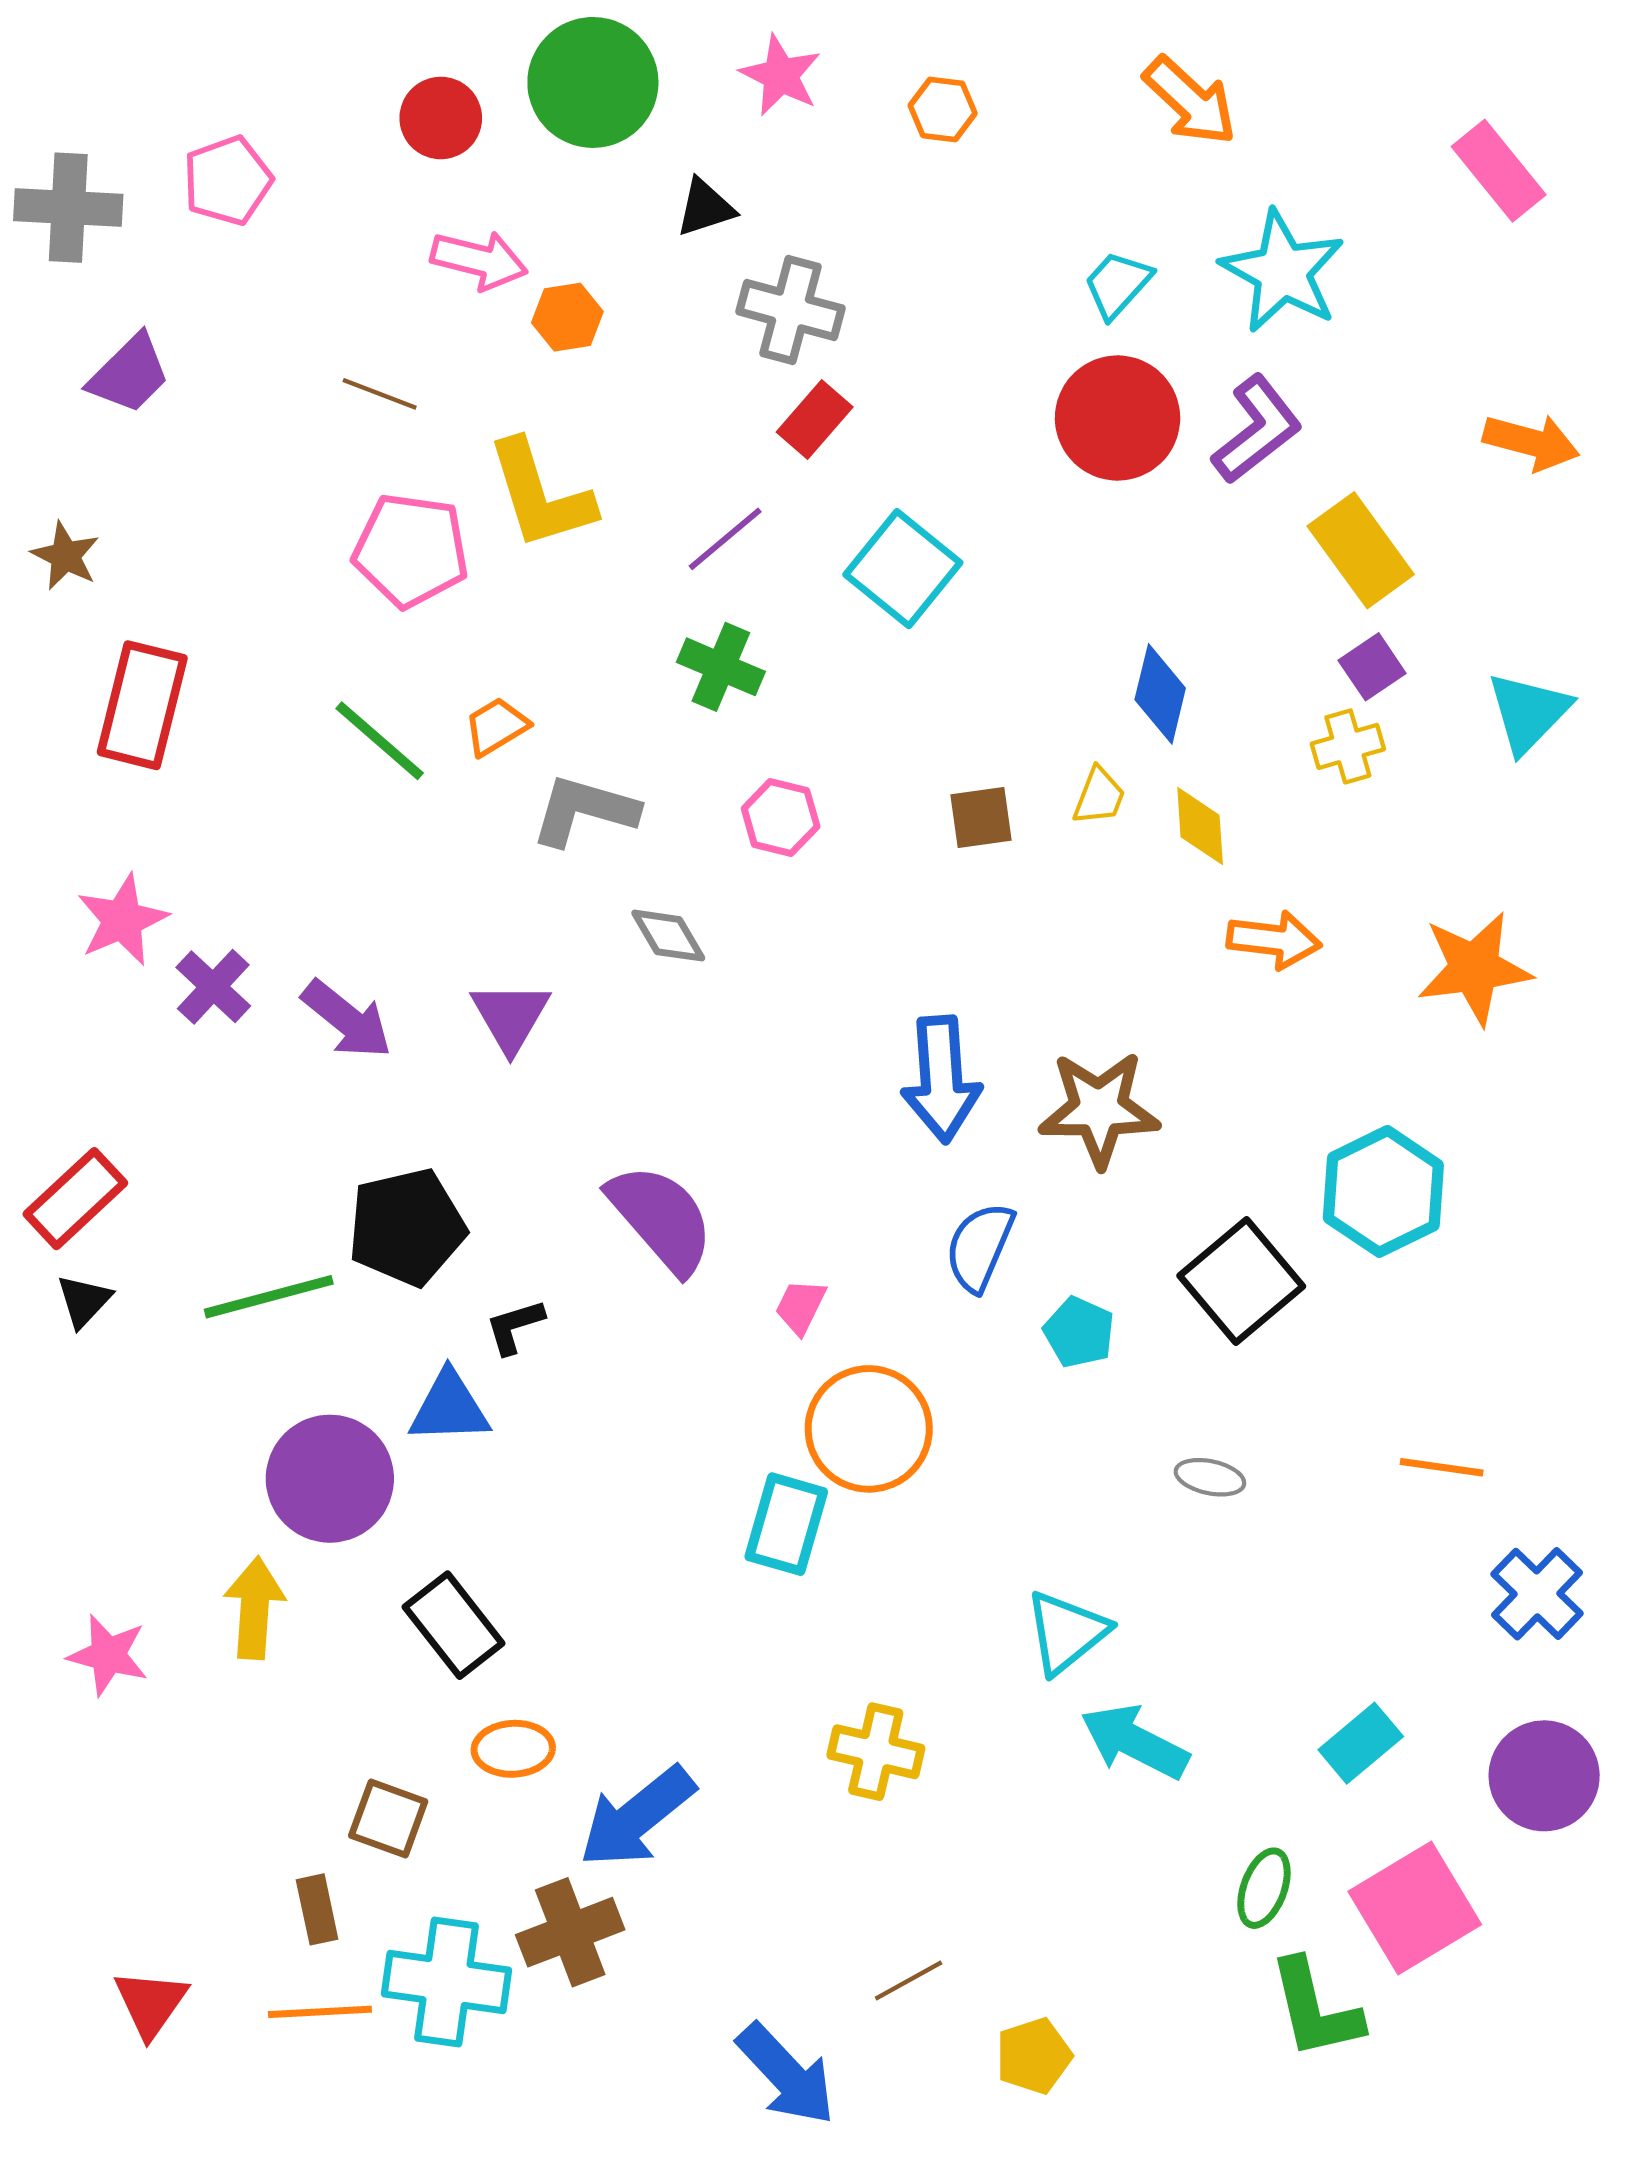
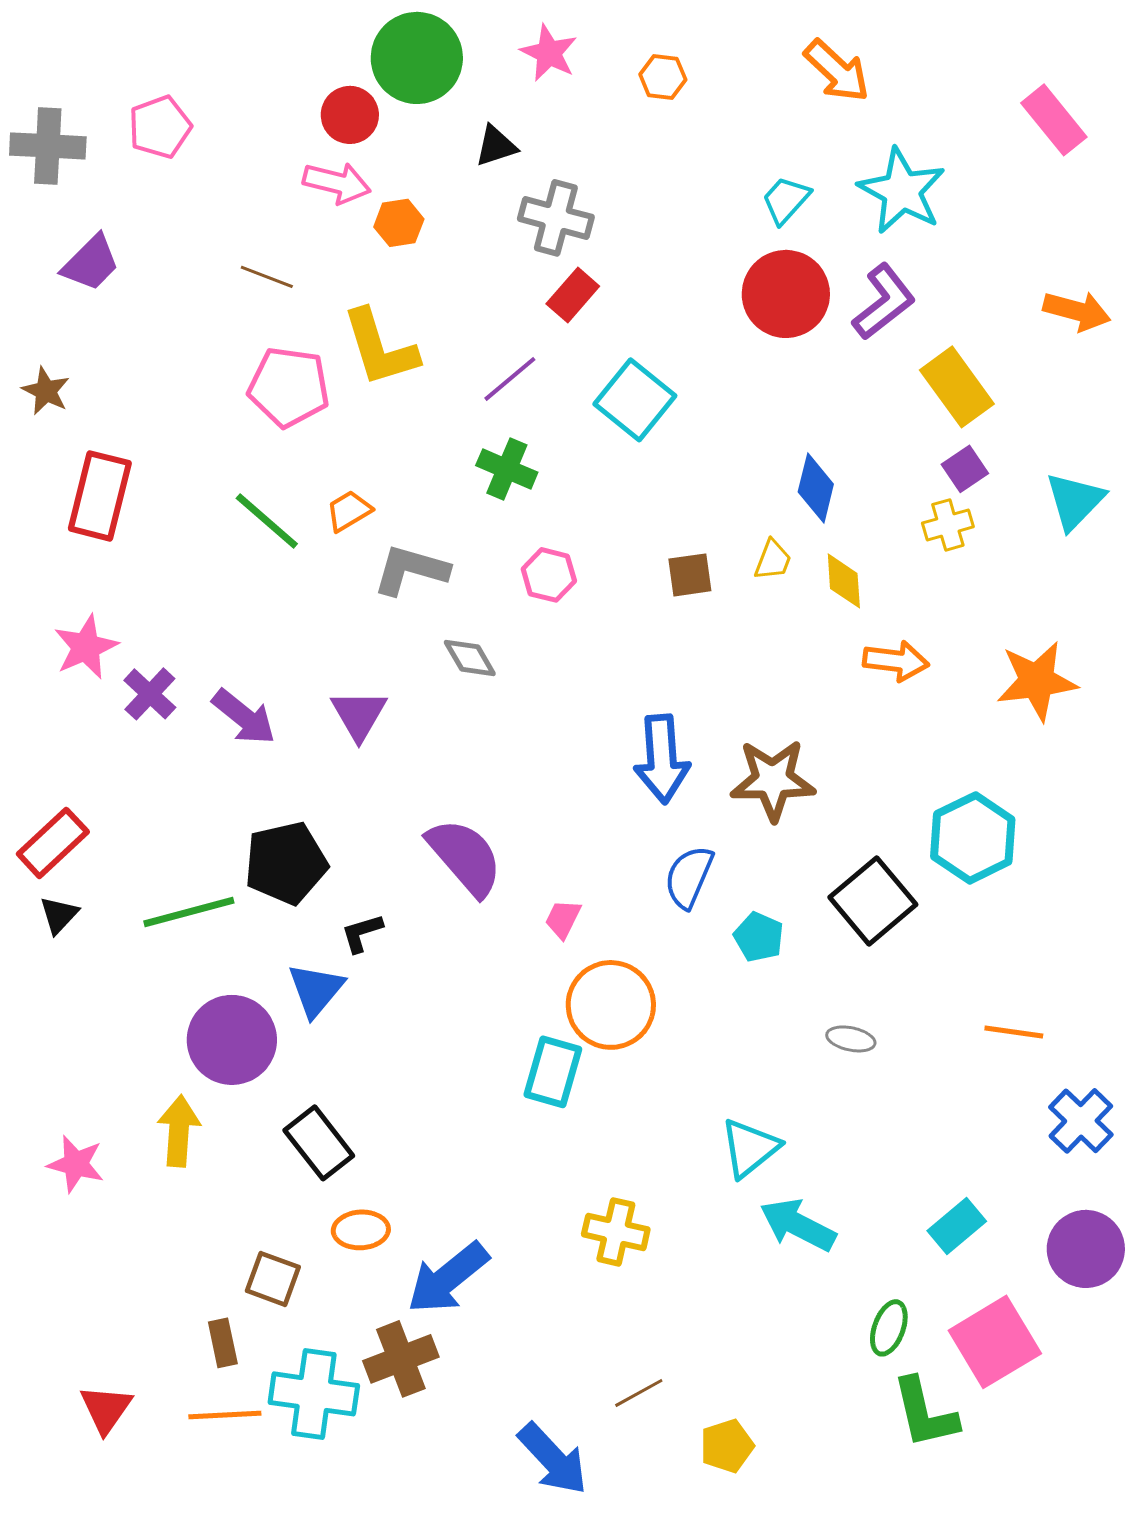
red circle: (441, 118) -> (350, 115), moved
blue triangle: (449, 1408) -> (316, 990), turned -48

